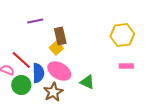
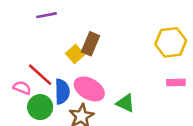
purple line: (35, 21) -> (47, 15), moved
brown rectangle: (60, 36) -> (91, 44), turned 36
yellow square: (56, 48) -> (75, 54), moved

